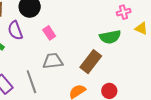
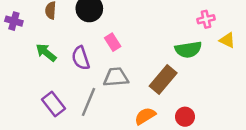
purple semicircle: (15, 30) -> (81, 58), moved
gray line: (31, 82) -> (88, 102), turned 40

